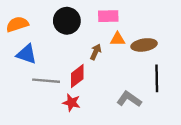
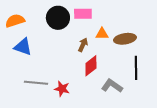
pink rectangle: (108, 16) -> (83, 14), moved
red diamond: (77, 76) -> (91, 66), moved
gray line: (46, 81) -> (36, 83), moved

